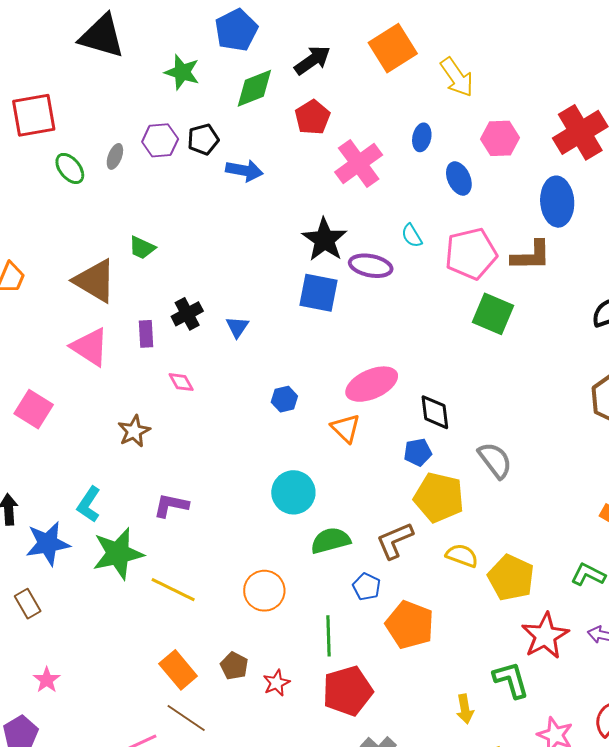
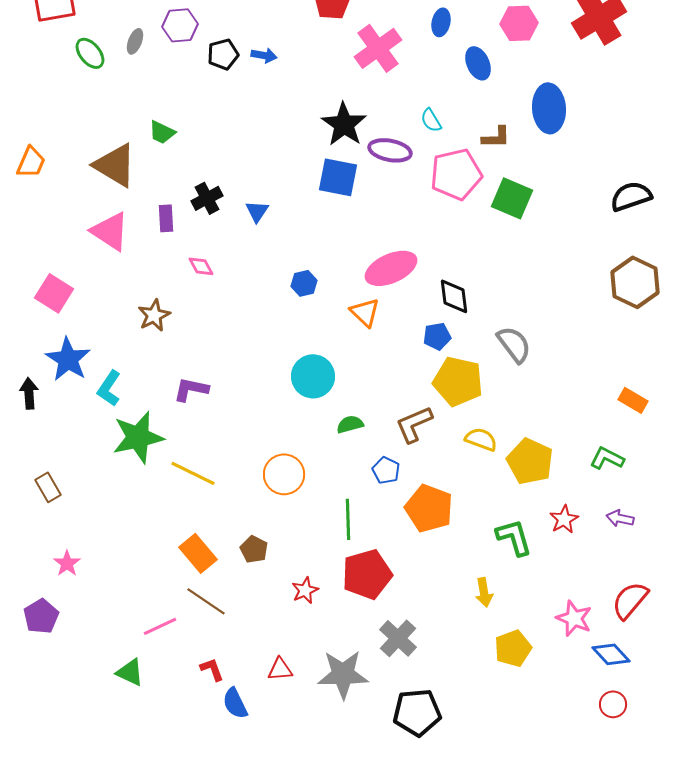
black pentagon: (203, 139) -> (223, 54), moved
blue arrow: (244, 170) -> (264, 55), size x0.7
blue ellipse: (557, 202) -> (549, 108), moved
pink pentagon: (471, 254) -> (456, 174), moved
brown L-shape: (531, 256) -> (496, 137), moved, size x0.7
green semicircle: (331, 541) -> (350, 424), size x0.7
blue star: (48, 544) -> (68, 359), moved, turned -30
red star: (545, 636) -> (564, 519), size x0.6
green L-shape: (511, 680) -> (514, 537), moved
red star: (276, 683) -> (305, 590), moved

